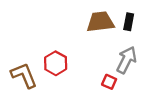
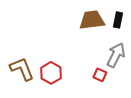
red hexagon: (56, 63) -> (51, 73), moved

